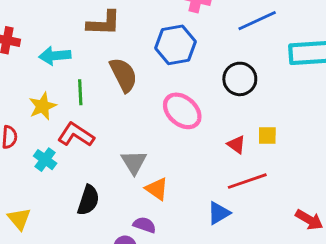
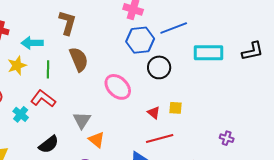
brown L-shape: (104, 23) -> (67, 23), turned -80
blue hexagon: (175, 45) -> (140, 40), moved
yellow star: (43, 106) -> (17, 65), moved
black semicircle: (88, 200) -> (49, 144), turned 30

